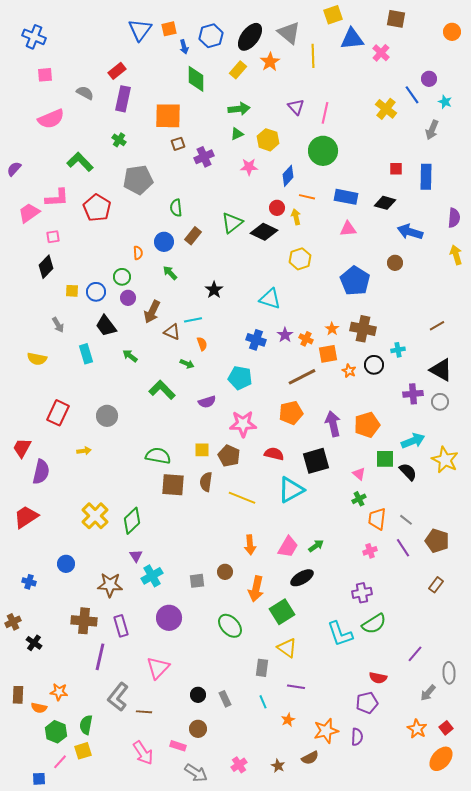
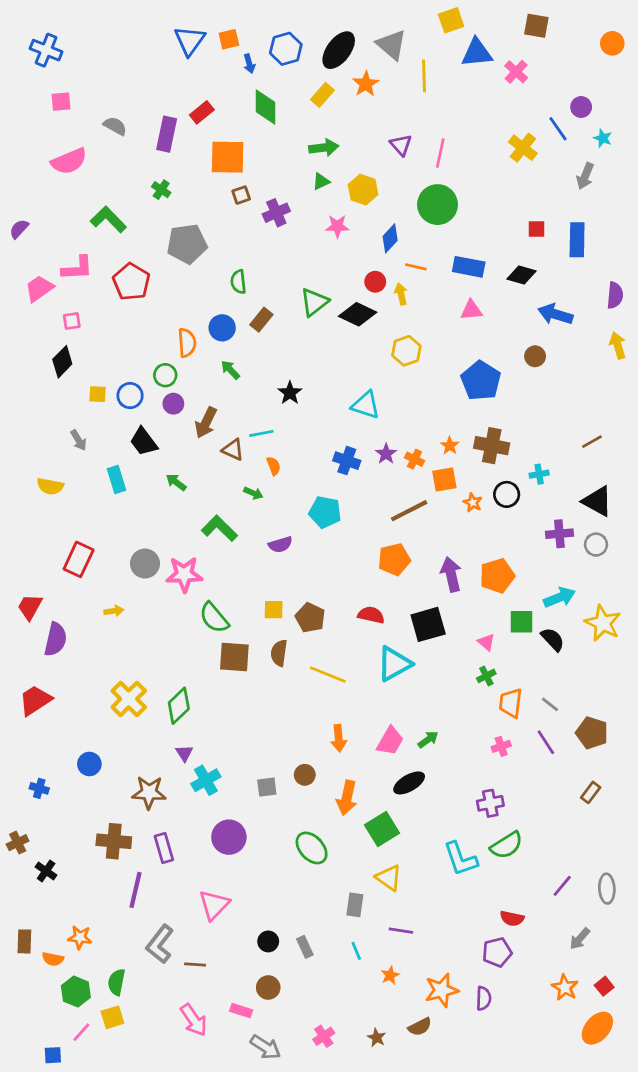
red rectangle: (117, 71) -> (202, 112), moved
orange semicircle: (138, 253) -> (187, 343), size x1.5
pink star: (243, 424) -> (184, 574), moved
green semicircle: (158, 456) -> (214, 618), turned -140
gray ellipse: (449, 673) -> (607, 889), moved

